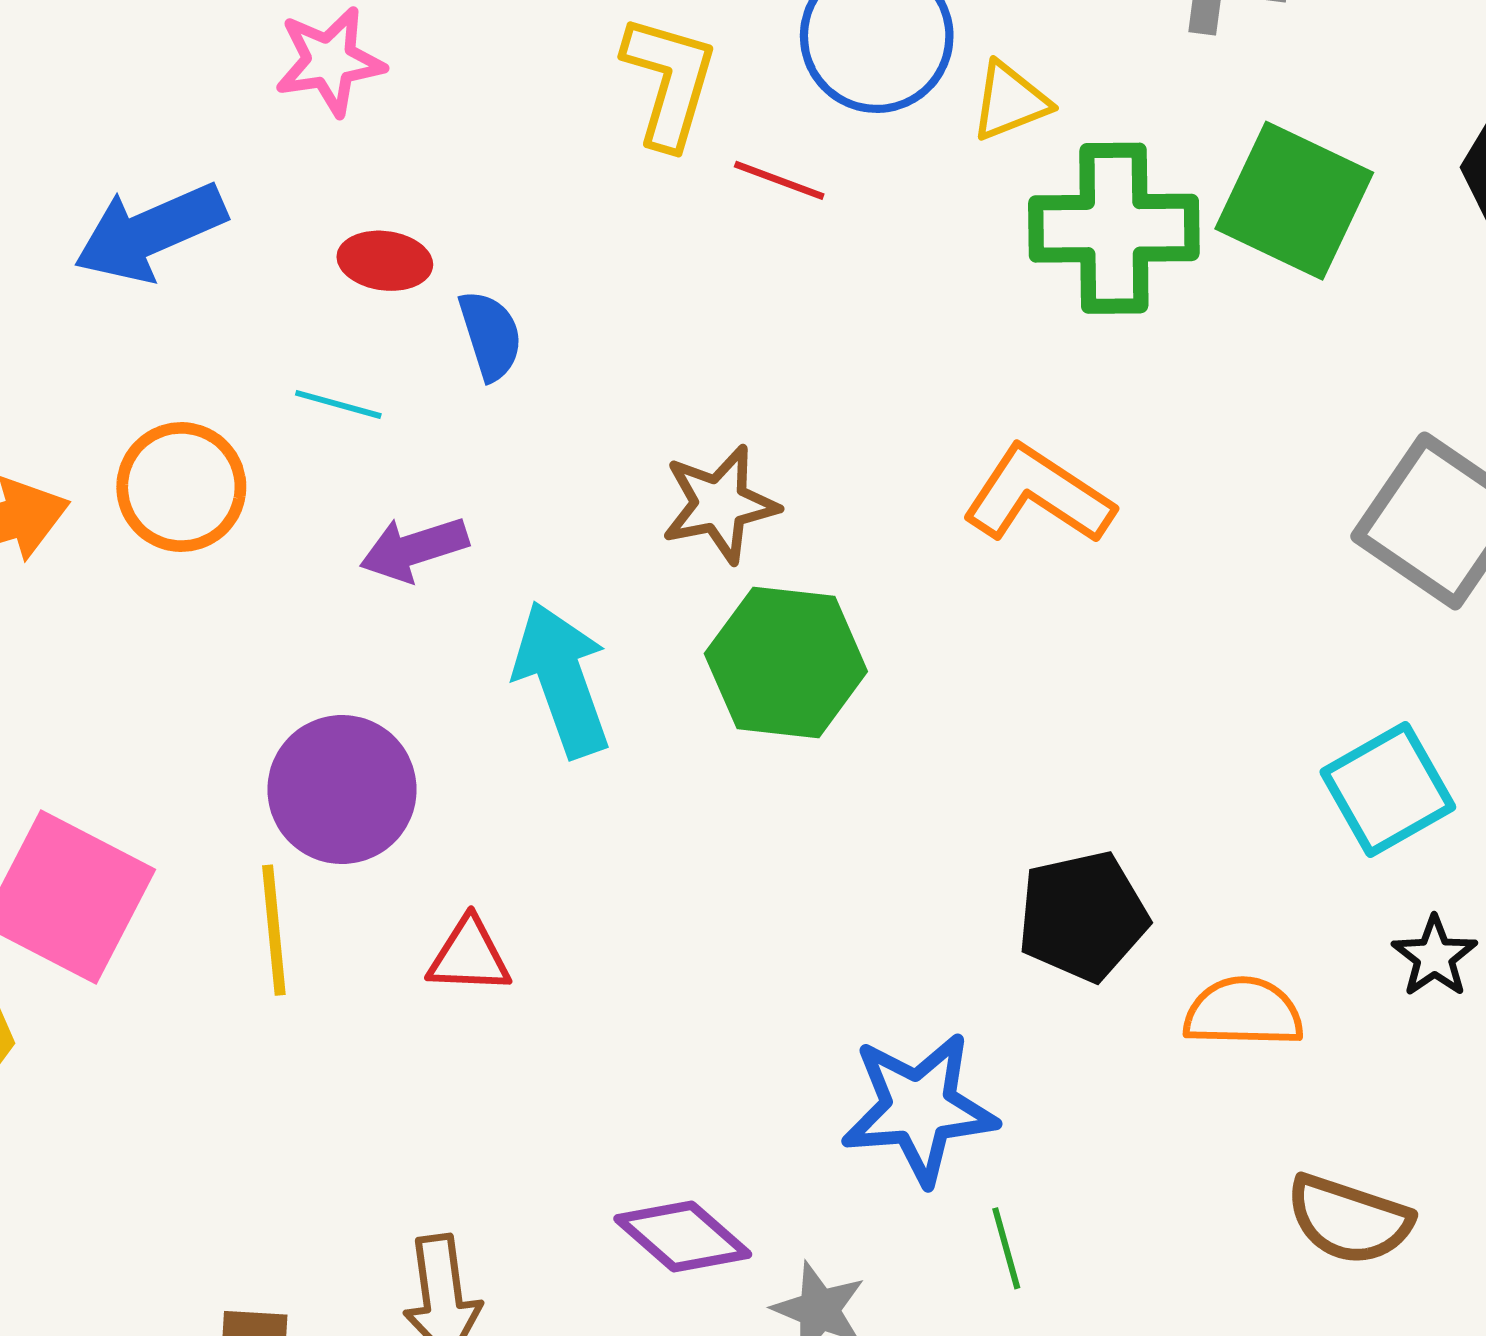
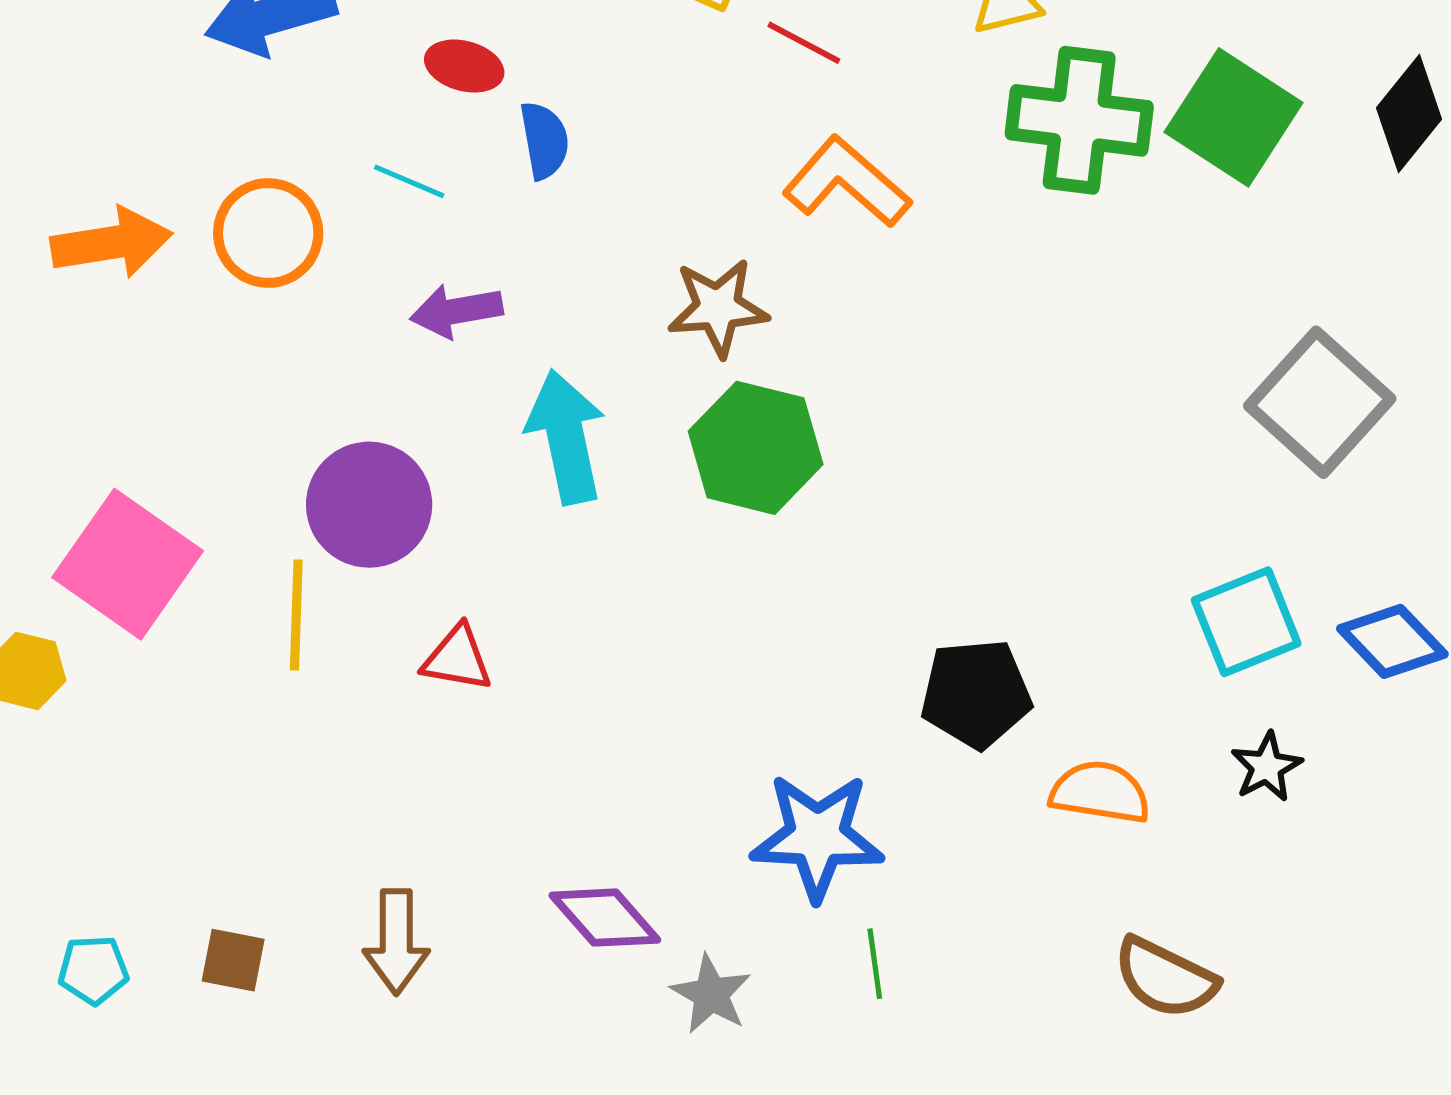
orange L-shape: (1038, 495) -> (847, 182), moved

